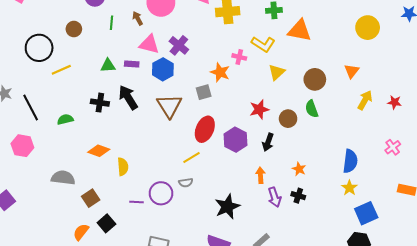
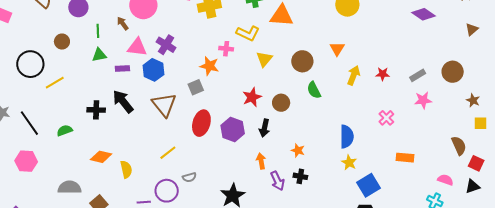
green triangle: (108, 65) -> (99, 55), moved
green semicircle: (312, 109) -> (314, 90), moved
yellow line: (192, 158) -> (168, 153), moved

